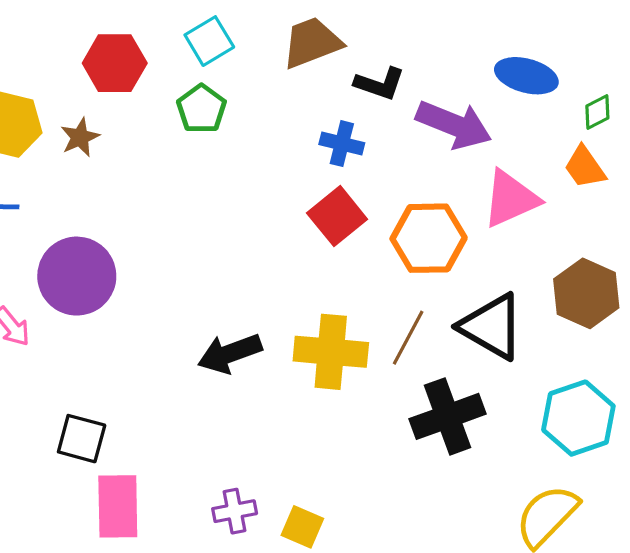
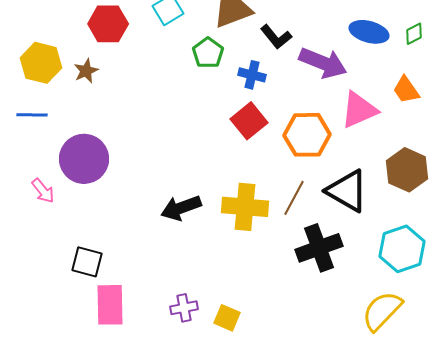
black L-shape: (380, 84) -> (276, 37), turned 32
green pentagon: (201, 109) -> (208, 53), moved
green diamond: (597, 112) -> (414, 34), moved

